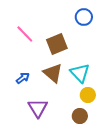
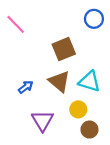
pink line: (25, 34) -> (16, 24), moved
cyan triangle: (80, 73) -> (89, 81), turned -30
yellow circle: (88, 95) -> (78, 109), moved

